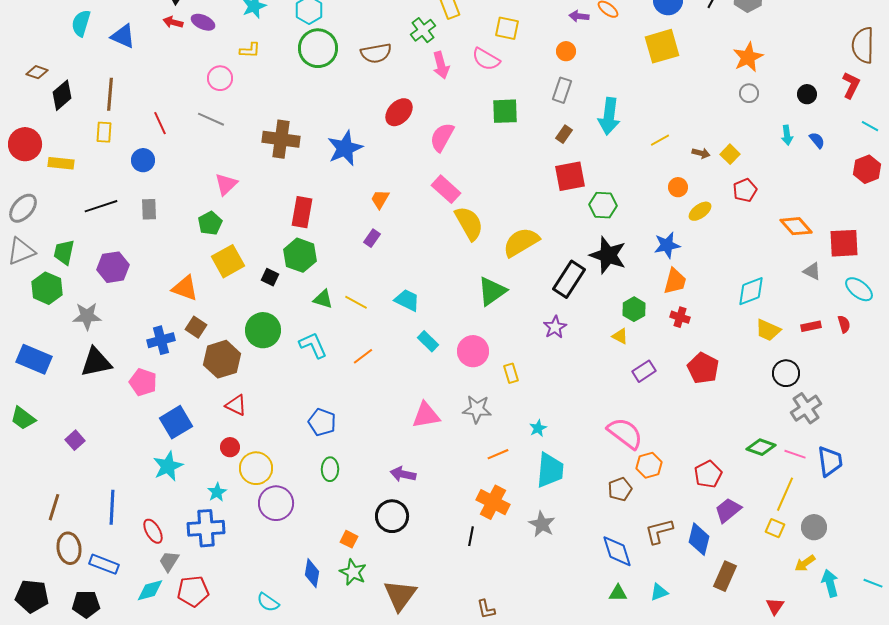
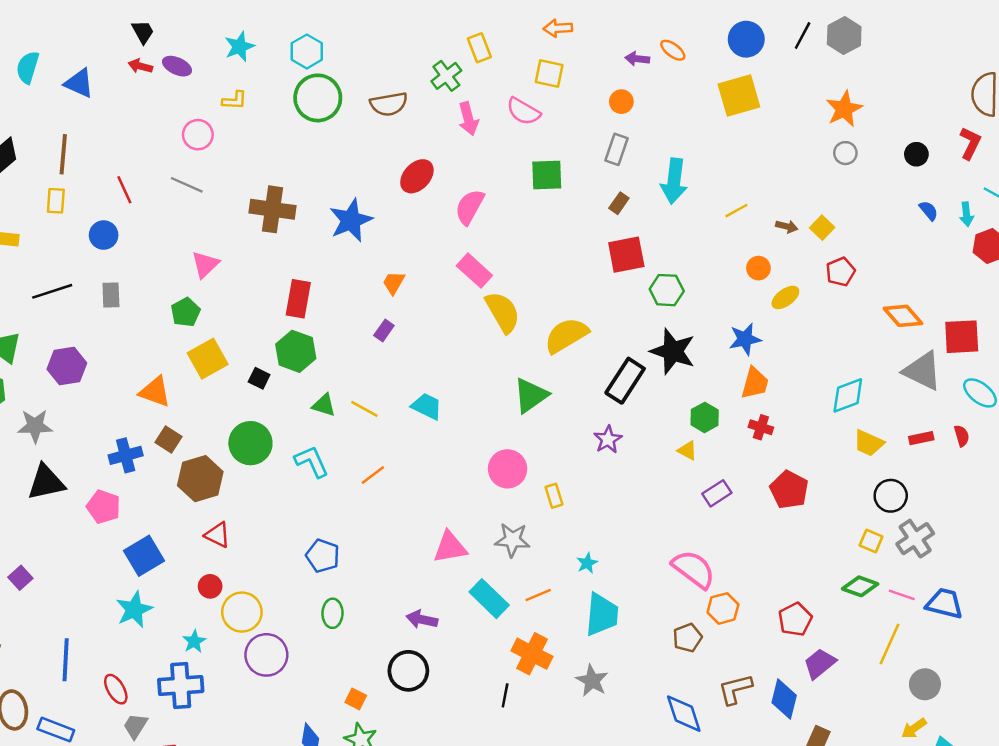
cyan arrow: (787, 135) -> (967, 214), moved
gray triangle: (812, 271) -> (922, 371), size x1.8
cyan rectangle: (428, 341) -> (489, 599), moved, size x1.5
blue trapezoid: (830, 461) -> (945, 603), turned -68
yellow square: (775, 528) -> (871, 541), moved

